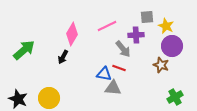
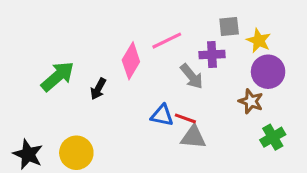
pink diamond: (72, 34) -> (131, 61), moved
green arrow: (24, 50) -> (58, 76), moved
red line: (119, 68) -> (185, 118), moved
gray triangle: (113, 88) -> (193, 137), moved
green cross: (175, 97) -> (273, 137), moved

